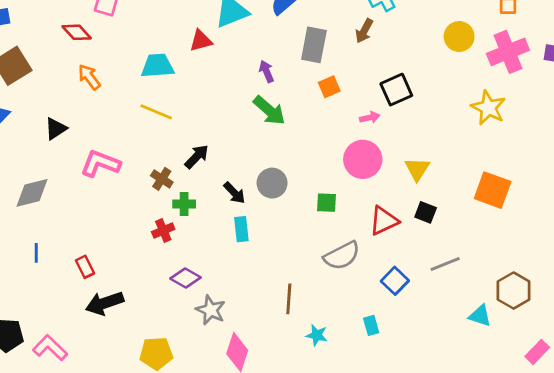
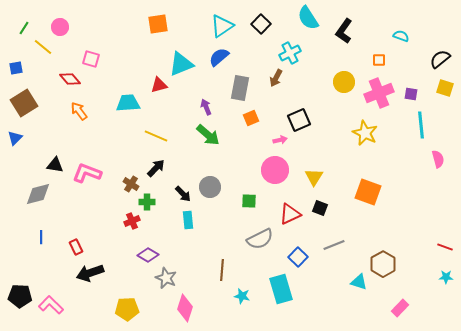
yellow line: (156, 112) -> (156, 136), moved
black triangle: (56, 129) -> (55, 165), moved, turned 42
cyan rectangle: (371, 325) -> (281, 289), size x2.0

